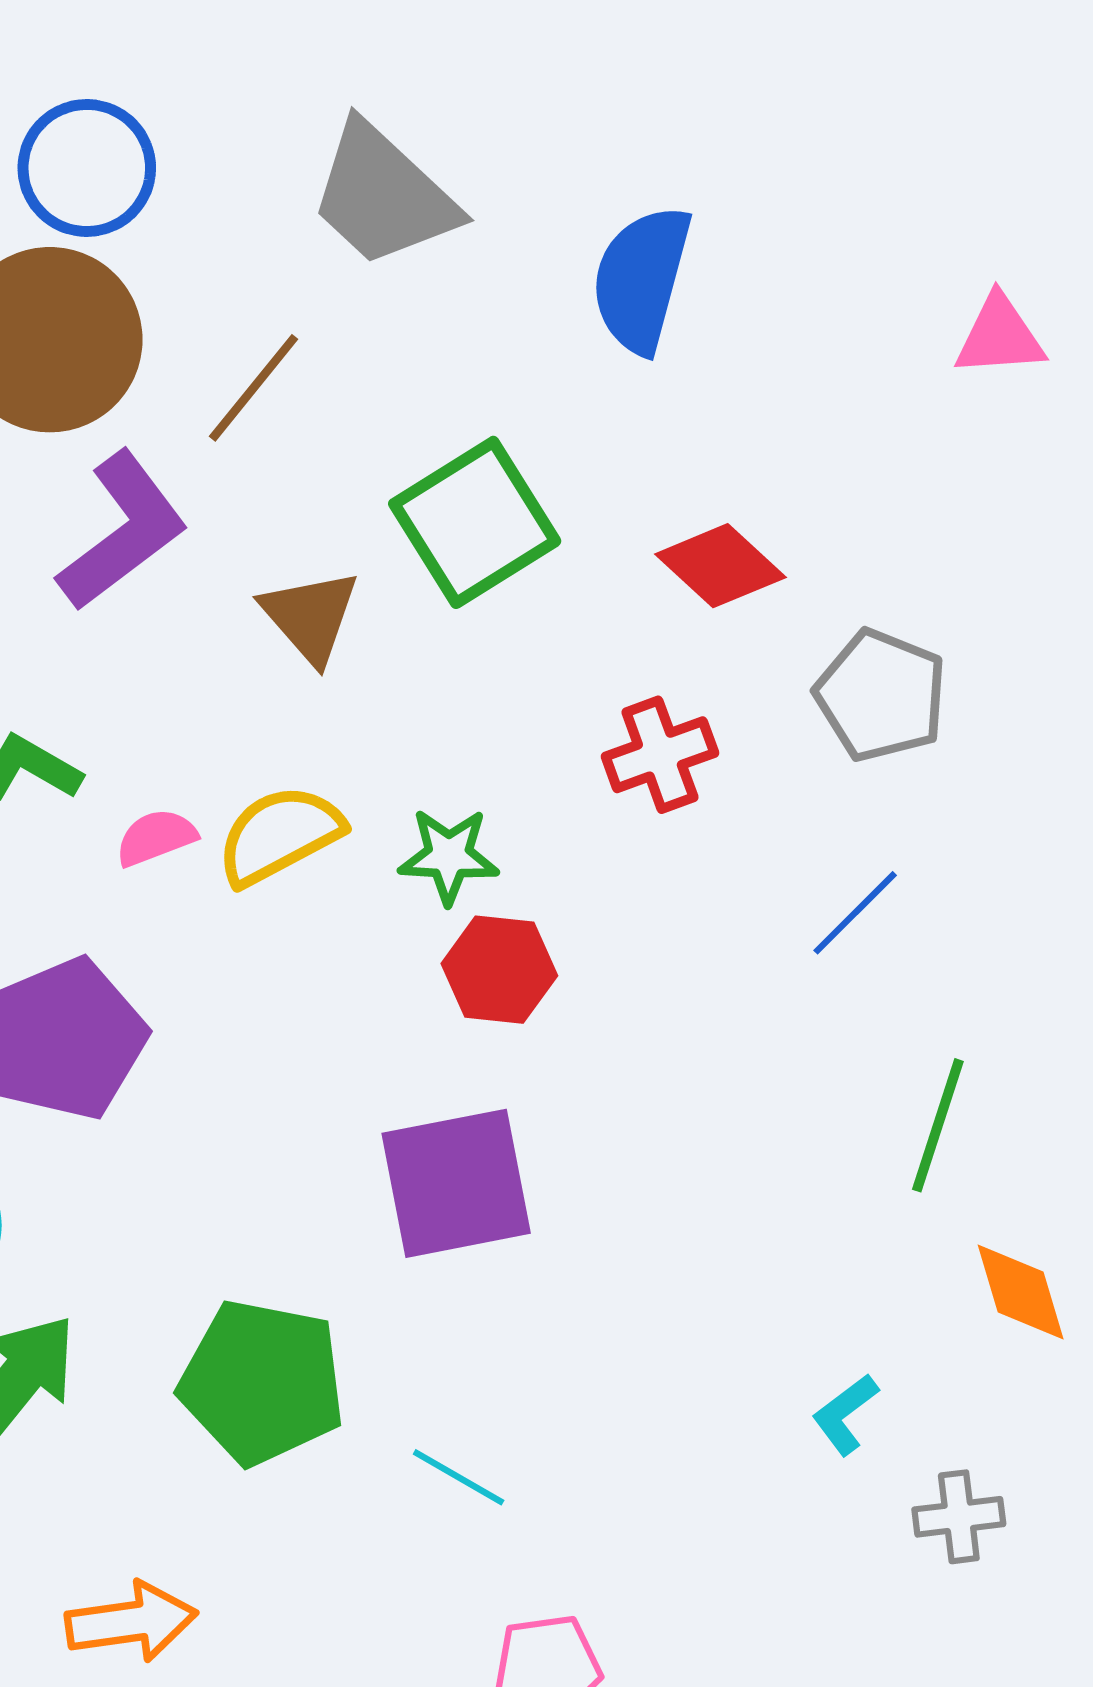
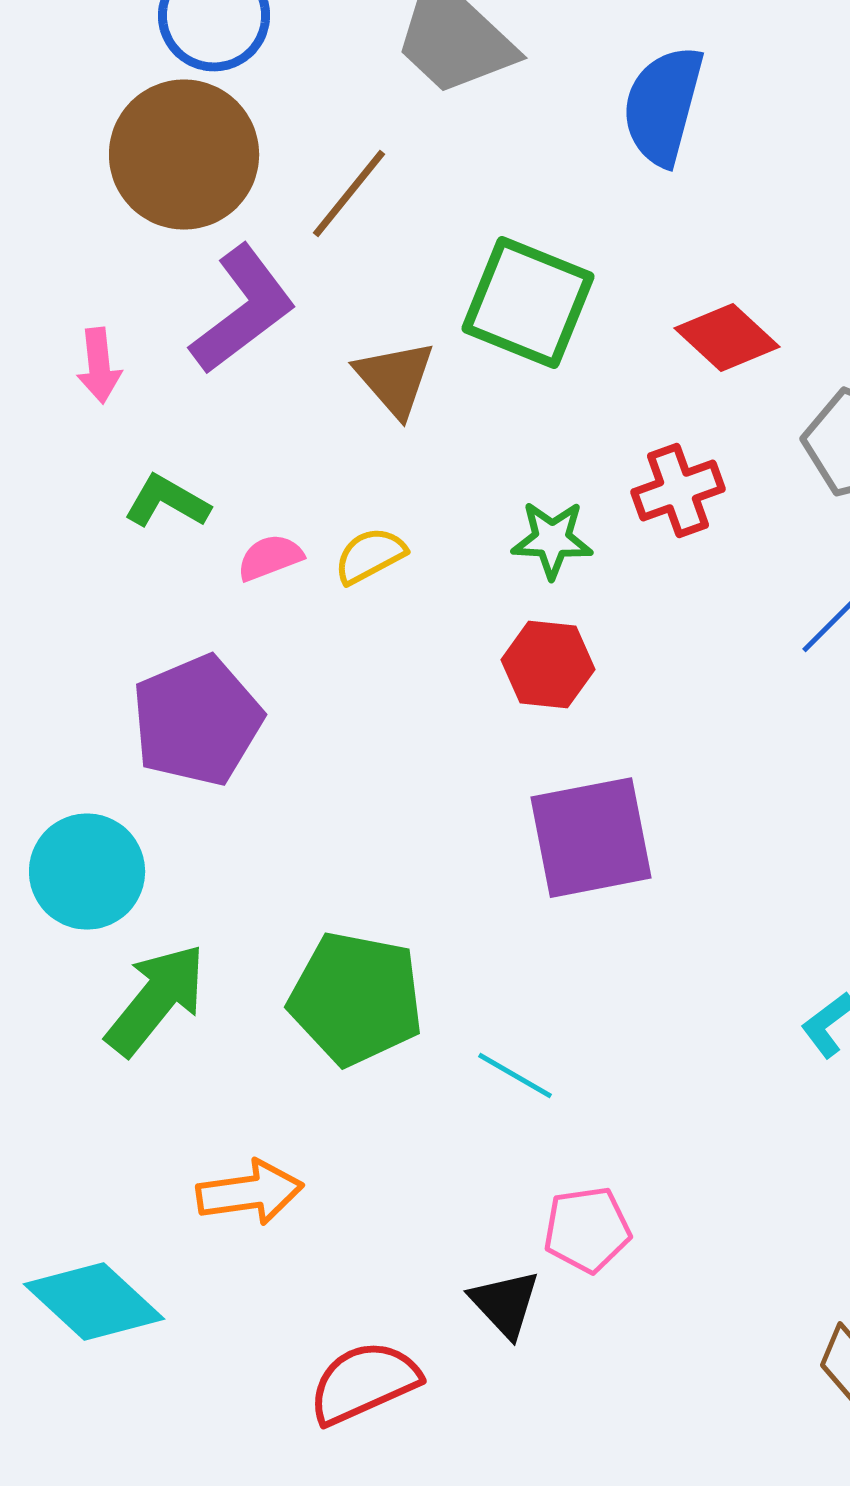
green square: (475, 522) -> (528, 303), turned -36
yellow semicircle: (279, 835) -> (370, 556), size x0.7
green star: (449, 856) -> (552, 540), moved
purple square: (456, 1183) -> (591, 838), moved

